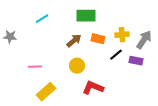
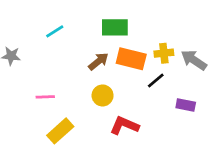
orange rectangle: (98, 39) -> (131, 59), size x1.5
gray arrow: (144, 40) -> (194, 60), turned -90
purple rectangle: (136, 61) -> (186, 105), moved

